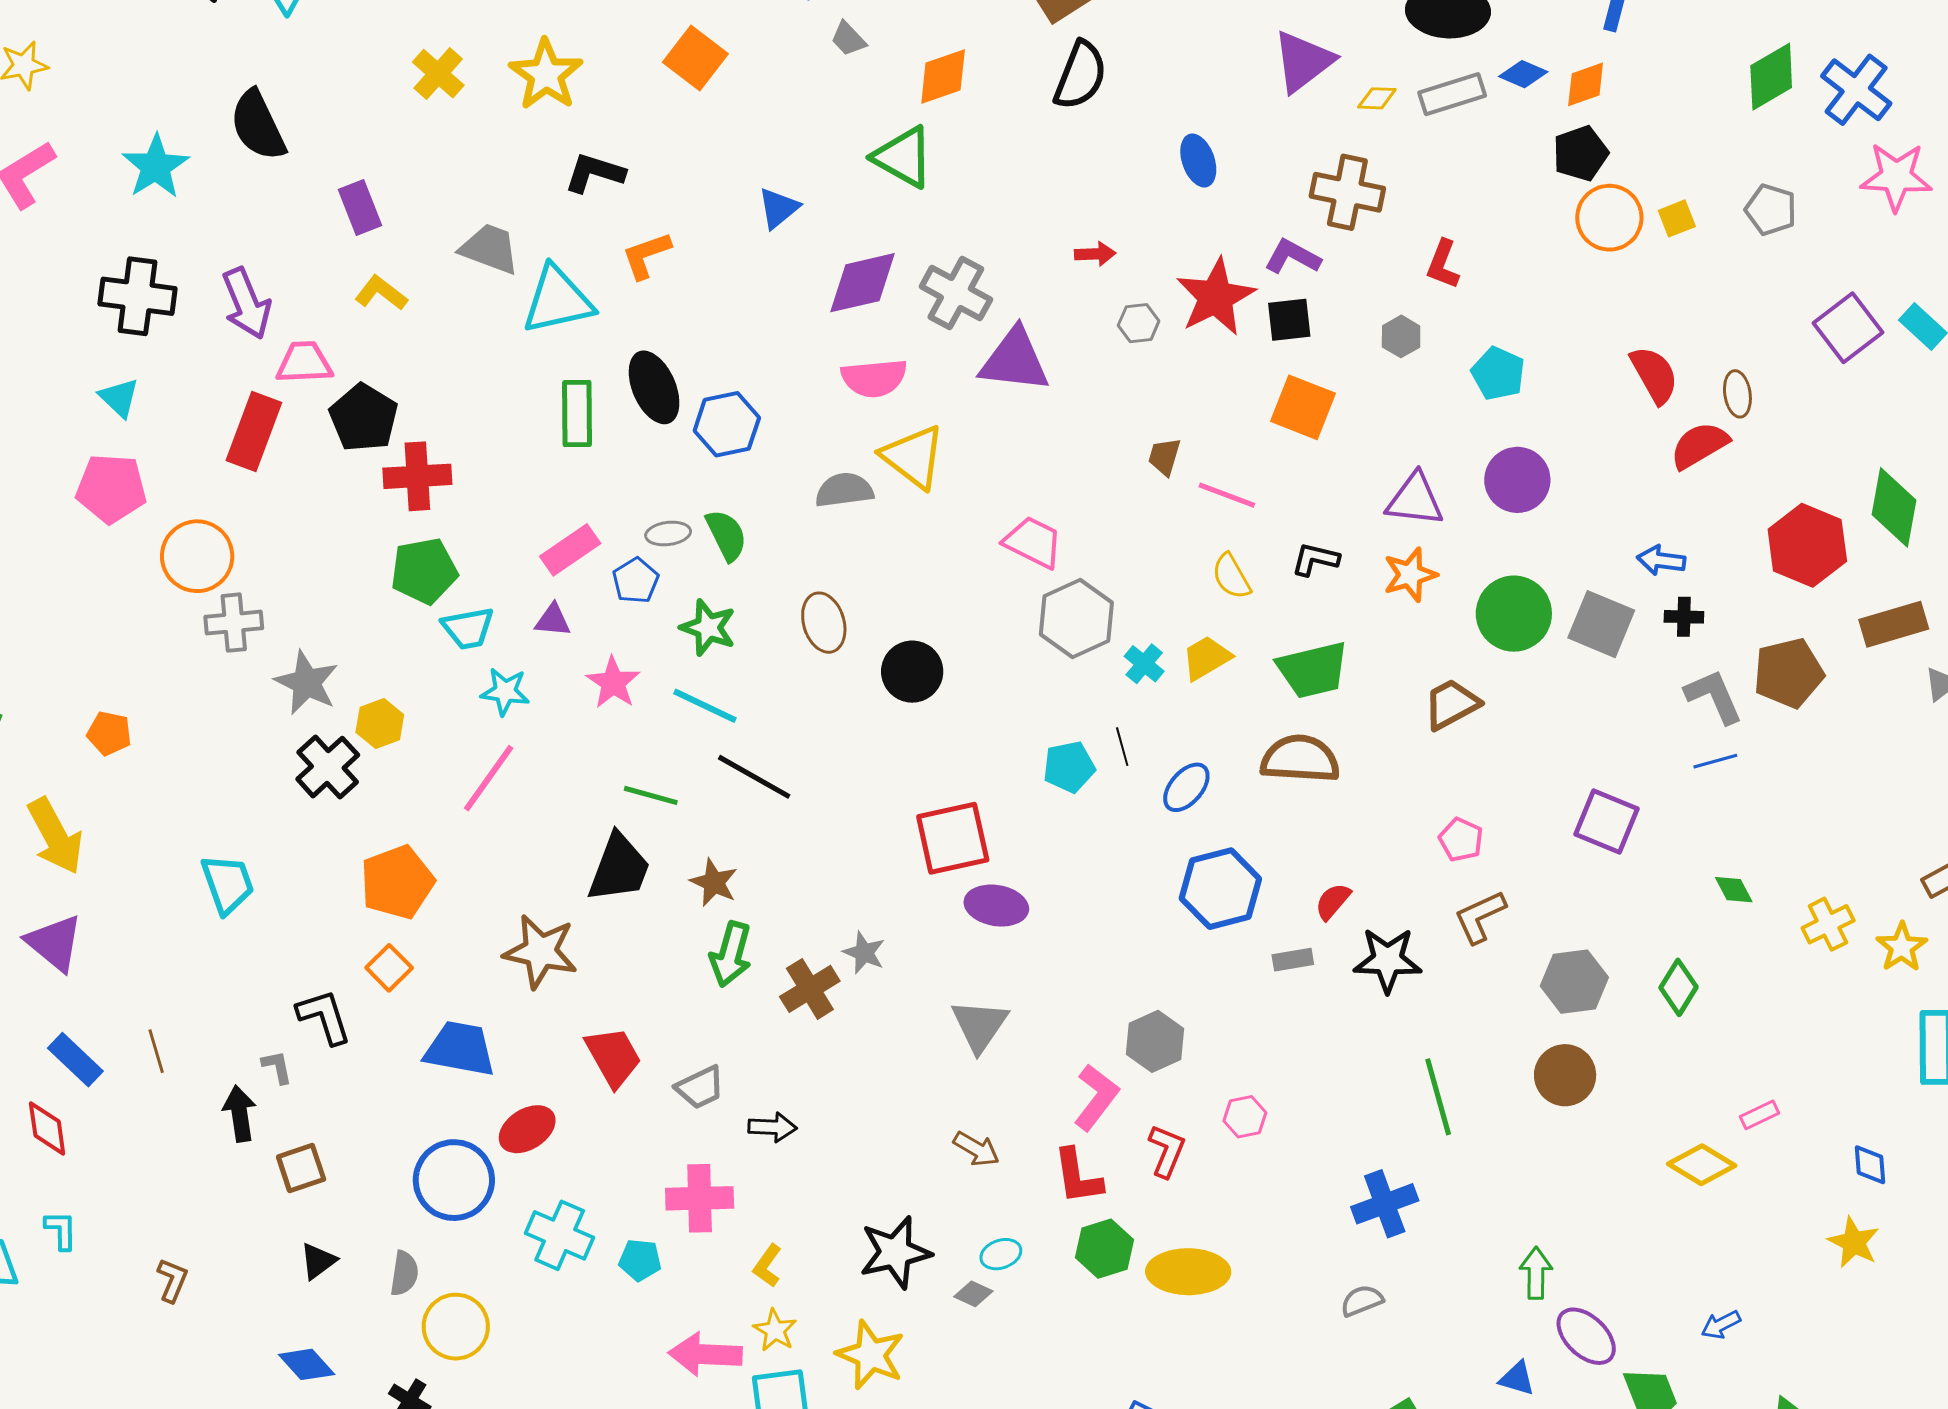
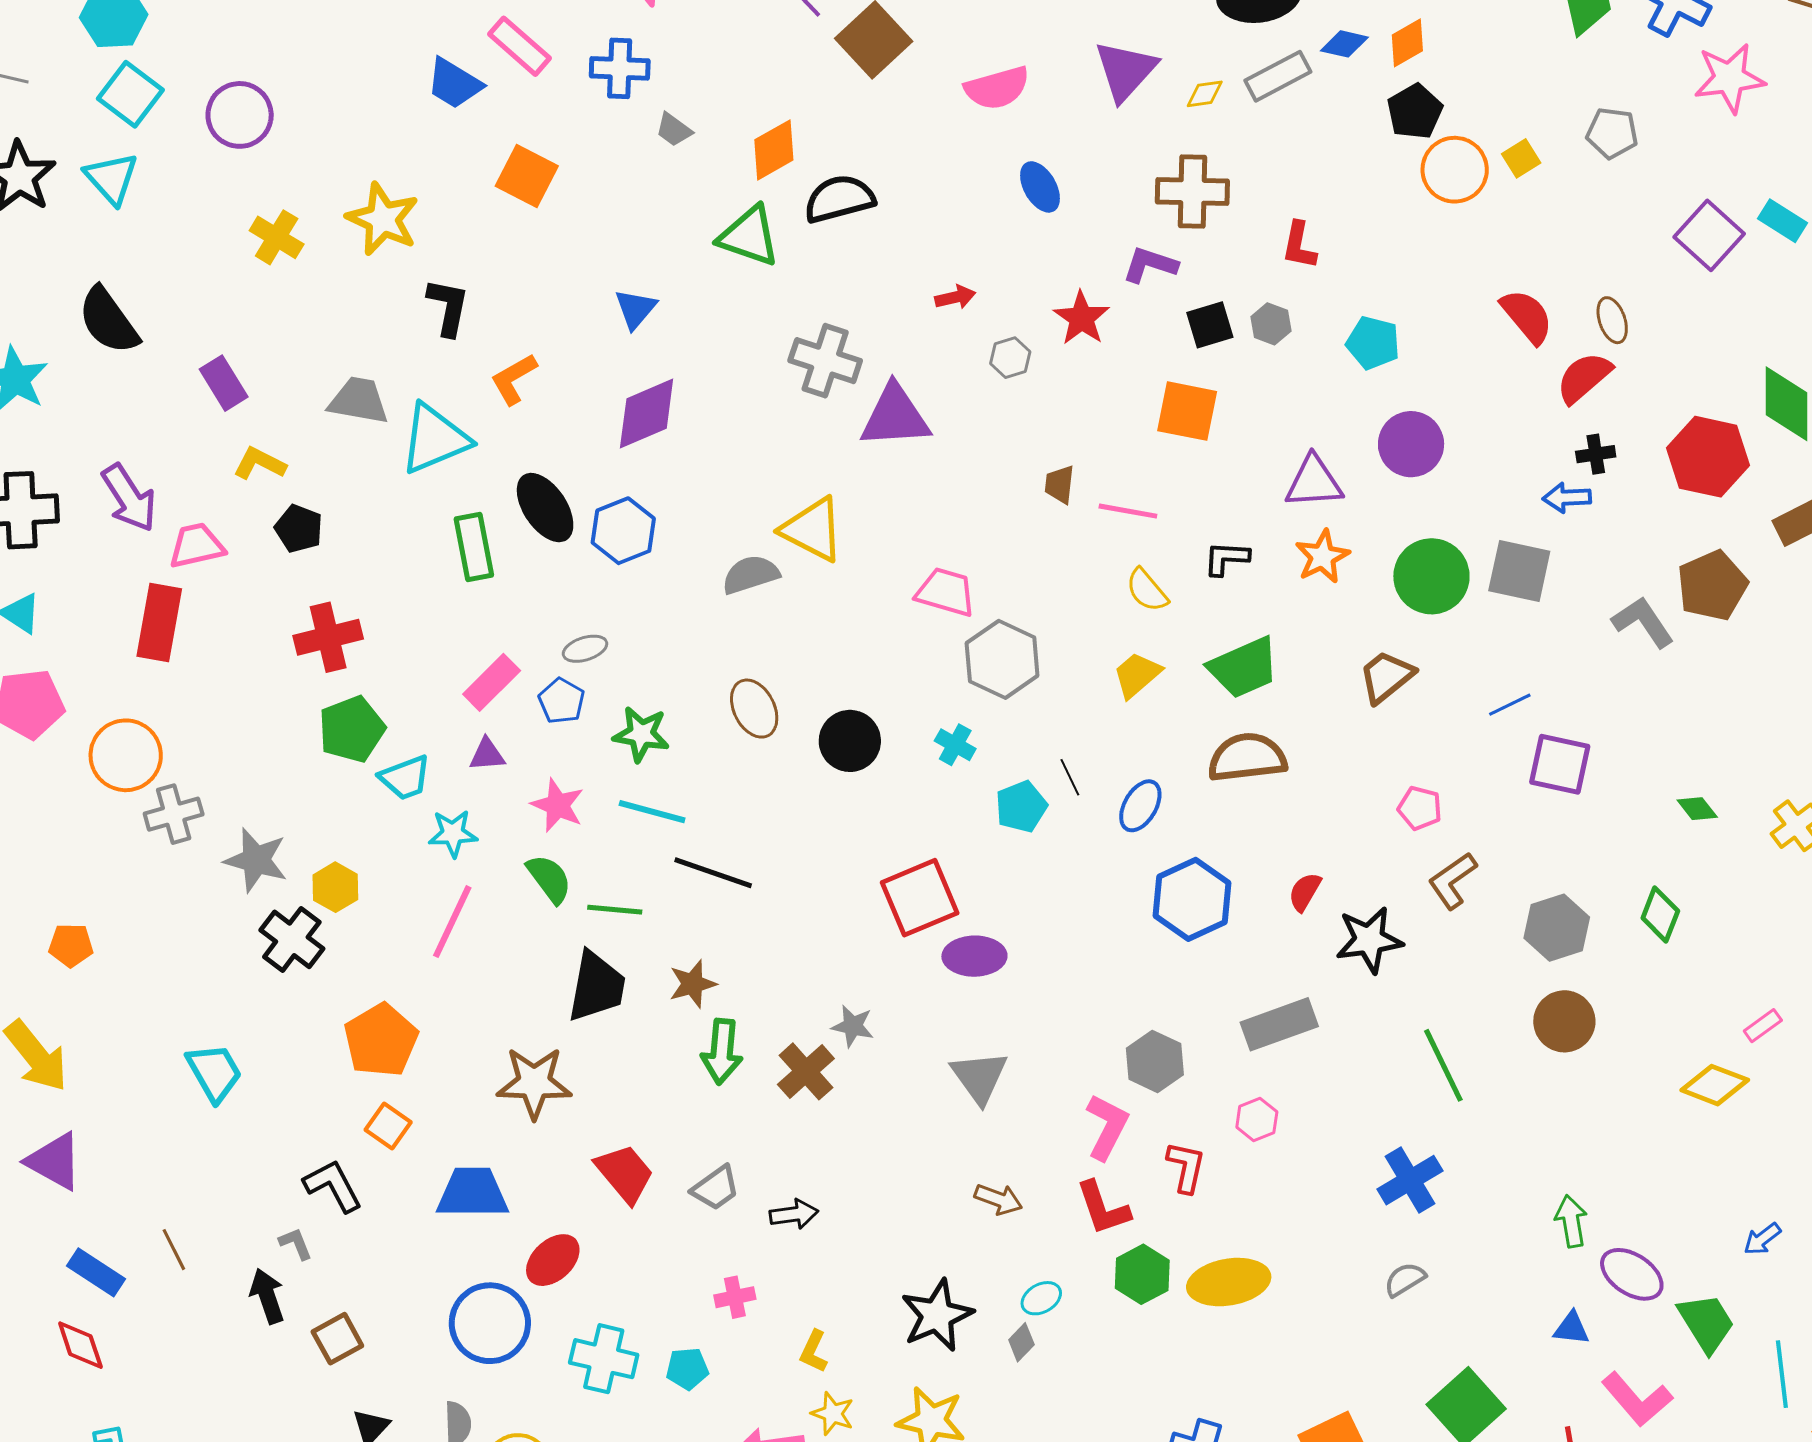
black semicircle: (1080, 75) -> (839, 199), moved, turned -116
black L-shape: (595, 173) -> (448, 307), turned 94
purple diamond: (862, 283) -> (647, 413), moved
red star: (1216, 297) -> (1081, 318), size x0.7
black square: (1289, 320) -> (1210, 325), moved
pink semicircle: (874, 378) -> (997, 88), moved
black pentagon: (364, 418) -> (299, 529), moved, size x0.7
green semicircle: (726, 535) -> (549, 879), moved
black cross: (1684, 617) -> (1596, 454), moved
cyan cross: (1144, 664) -> (955, 745), moved
blue line: (1715, 761) -> (1510, 705), moved
brown star: (714, 882) -> (693, 984), turned -30
gray rectangle: (1293, 960) -> (1279, 1024), moved, size x1.8
pink cross: (700, 1198) -> (735, 1297), size x0.6
gray diamond: (973, 1294) -> (1021, 1342), turned -60

